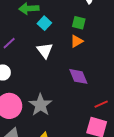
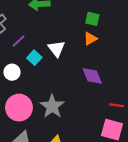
cyan square: (44, 23) -> (34, 58), moved
red line: (101, 104) -> (117, 105), turned 32

